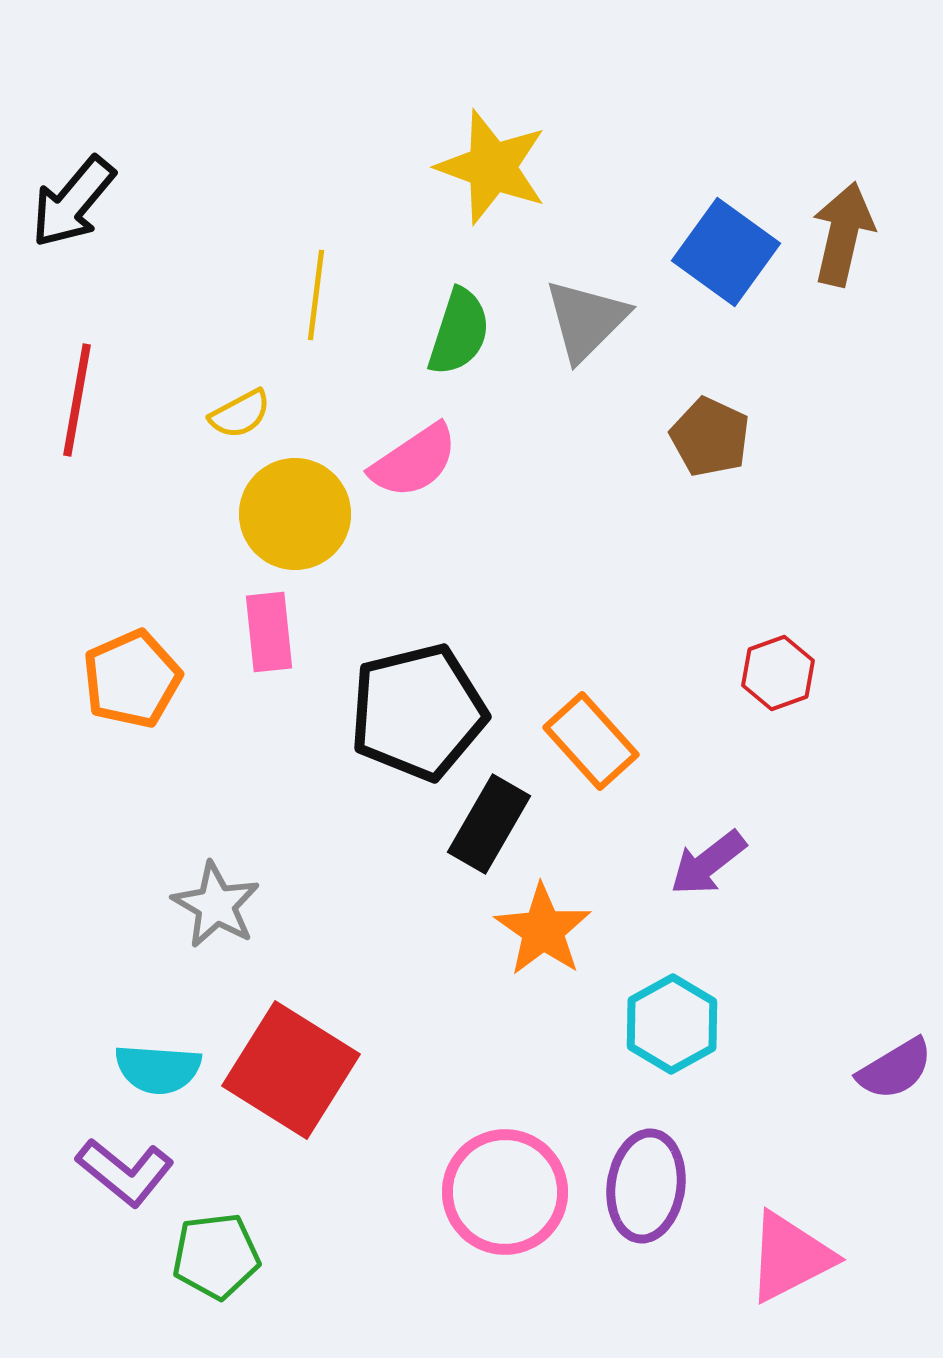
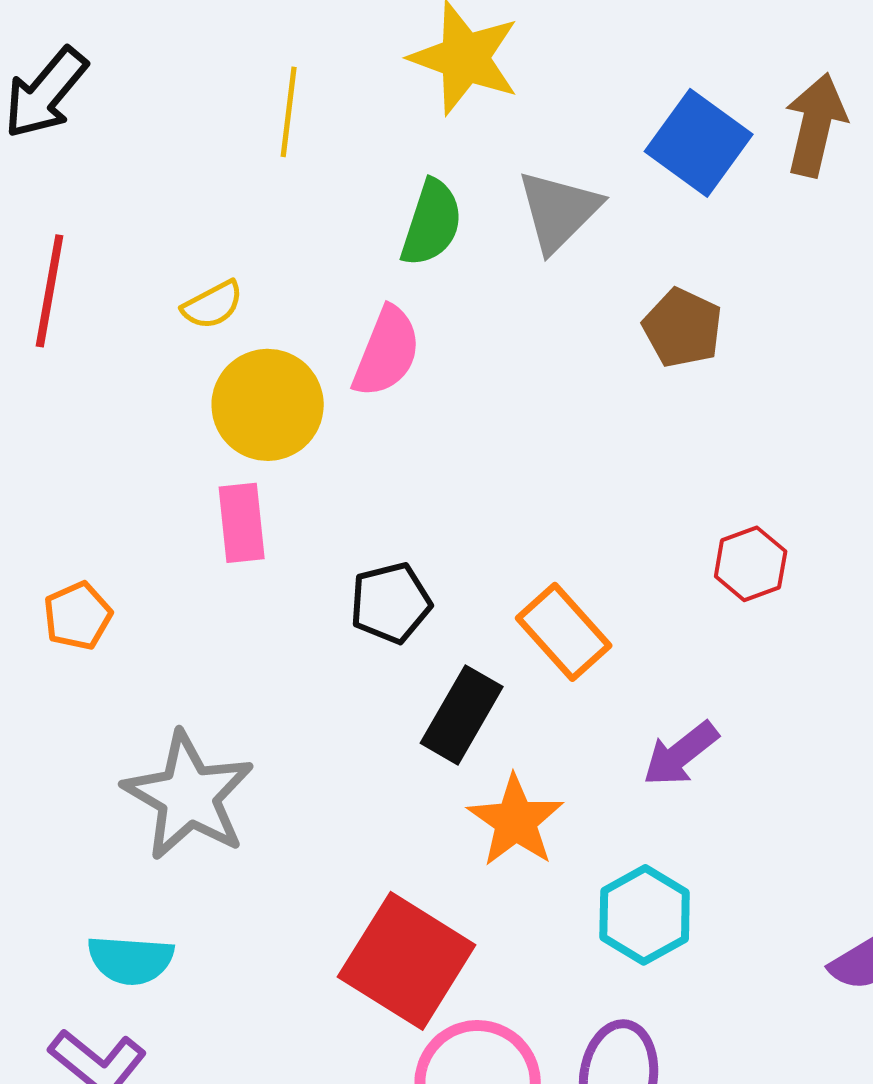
yellow line: (316, 295) -> (289, 112), moved
pink semicircle: (414, 461) -> (387, 352), turned -34
orange pentagon: (132, 679) -> (78, 616), moved, size x0.7
black pentagon: (418, 712) -> (391, 603), size x0.6
gray star: (216, 905) -> (189, 796), size x1.5
red square: (291, 1070) -> (407, 961), moved

